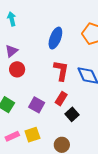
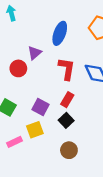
purple triangle: (11, 51) -> (35, 53), moved
black square: (72, 114) -> (66, 120), moved
yellow square: (32, 135) -> (35, 130), moved

